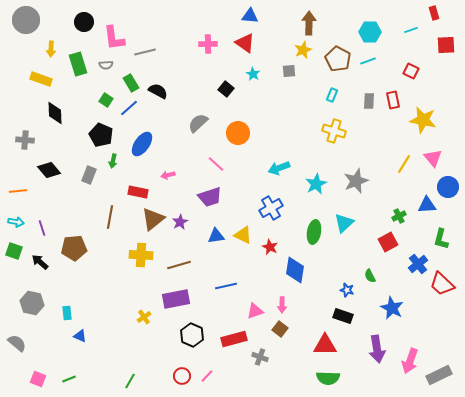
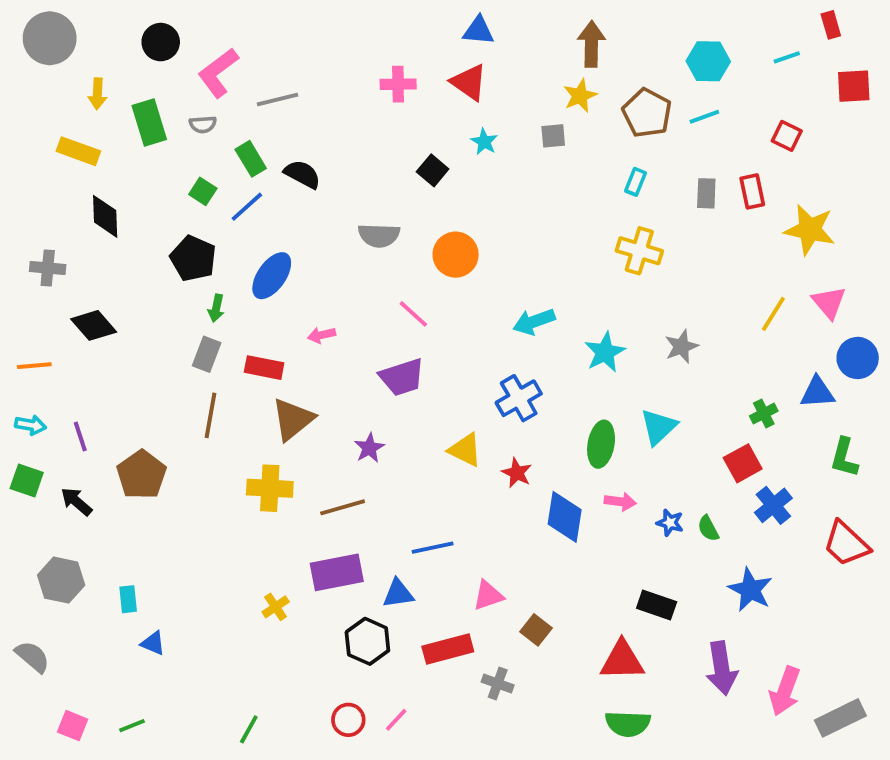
pink L-shape: (114, 38) -> (218, 73), turned 60
gray semicircle: (198, 123) -> (379, 235), turned -135
gray rectangle: (89, 175) -> (207, 354), moved
gray star: (356, 181) -> (681, 346), size x0.7
purple star: (180, 222) -> (369, 448), moved
blue triangle: (216, 236) -> (398, 593), moved
brown pentagon: (74, 248) -> (142, 475), turned -30
blue cross: (418, 264) -> (773, 505), moved
blue star: (347, 290) -> (670, 523), moved
pink arrow: (282, 305) -> (620, 502), moved, turned -84

